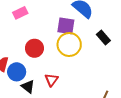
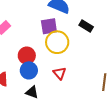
blue circle: (17, 72) -> (29, 70), moved
red triangle: (51, 80) -> (60, 73), moved

